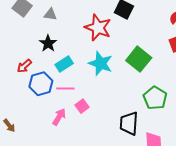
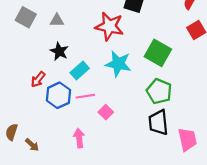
green pentagon: (155, 98) -> (159, 91), moved
pink arrow: (59, 117) -> (79, 138), moved, turned -30

